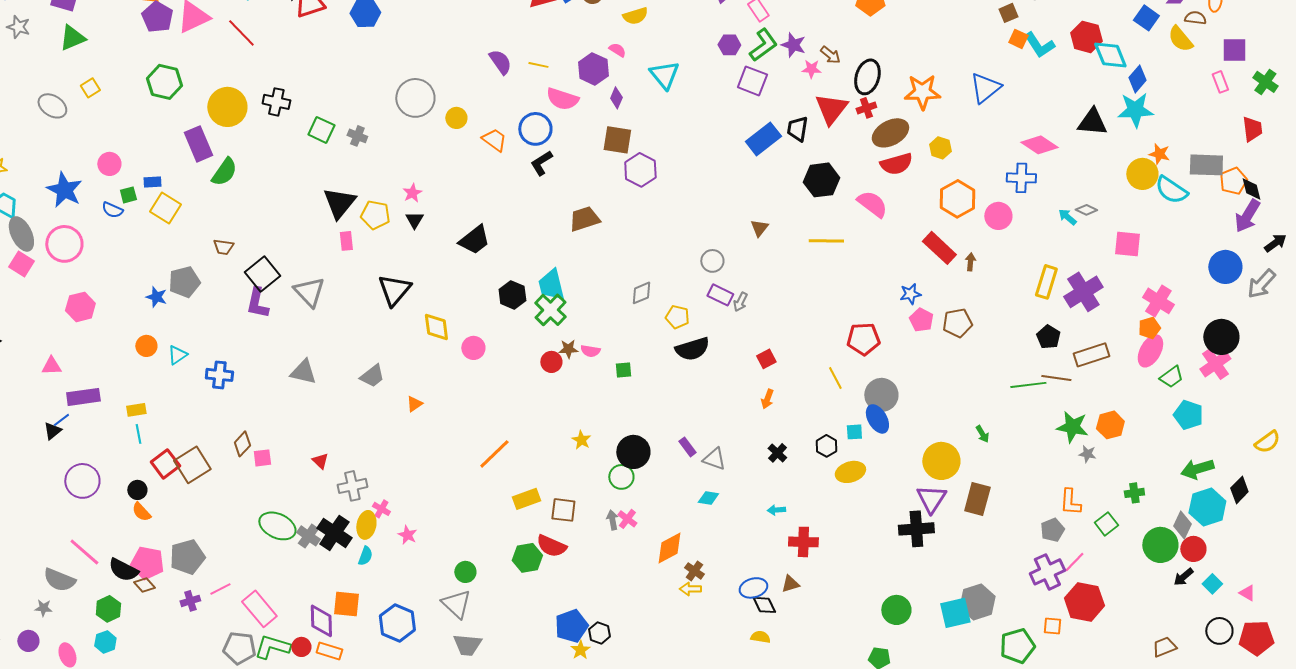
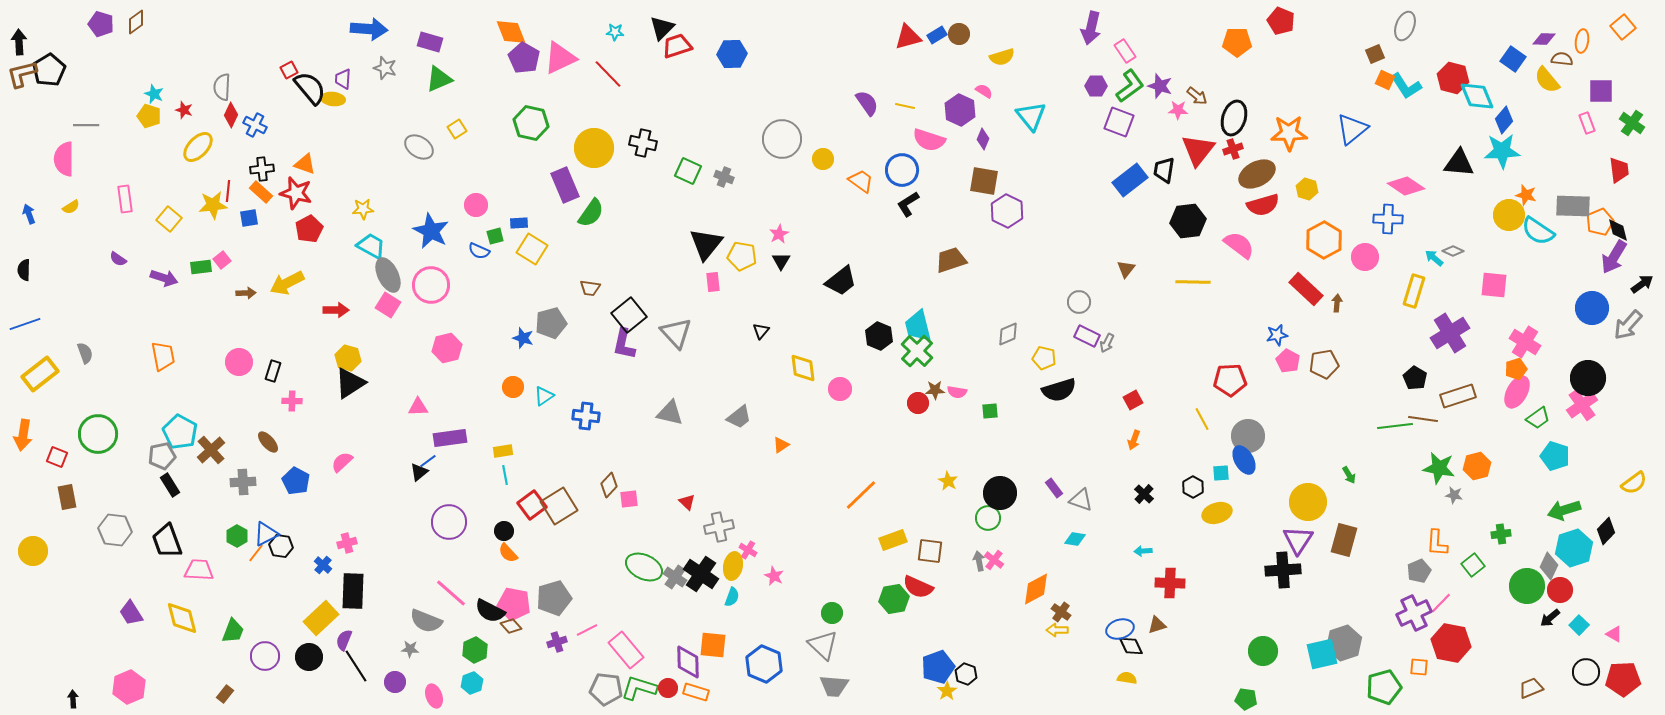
yellow rectangle: (1046, 282) -> (1414, 291), moved
black triangle: (394, 290) -> (761, 331), size x0.5

